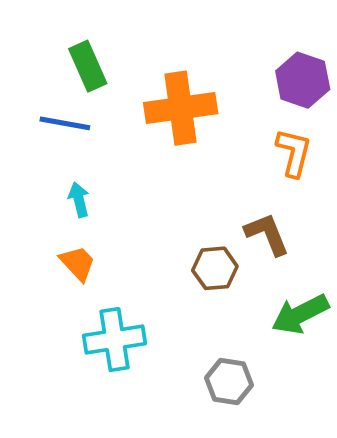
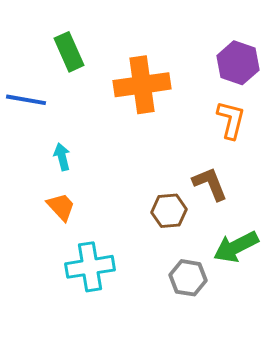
blue line: (65, 123) -> (26, 100), moved
gray hexagon: (229, 382) -> (188, 278), moved

